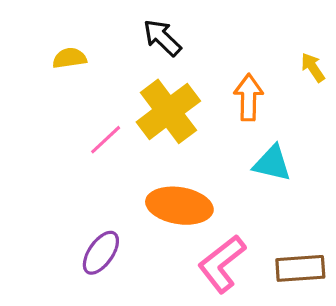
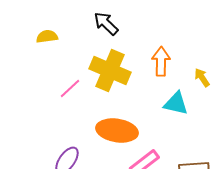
yellow arrow: (313, 68) -> (202, 77), moved
yellow cross: (168, 111) -> (110, 70), turned -30

